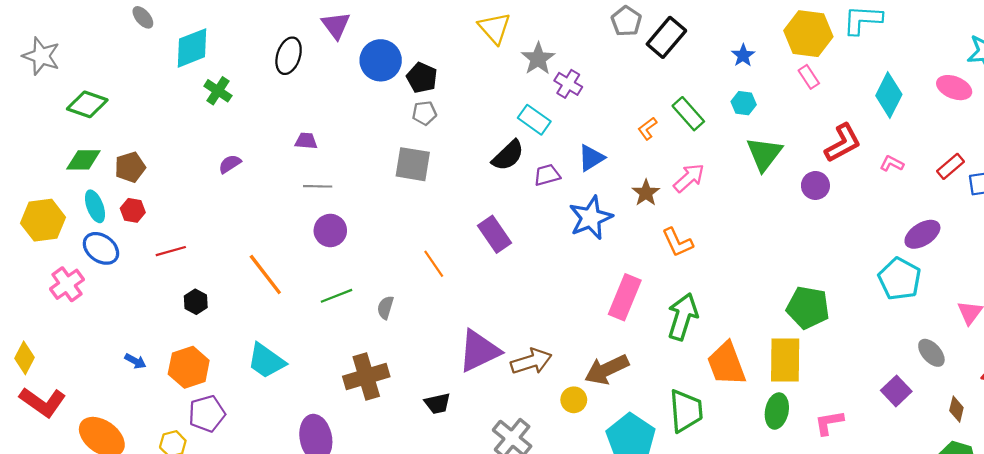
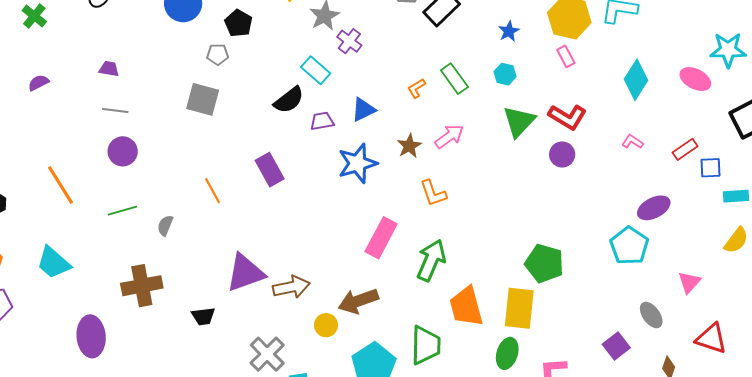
black pentagon: (422, 78) -> (239, 23), moved
red L-shape: (843, 143) -> (567, 117), moved, turned 54

